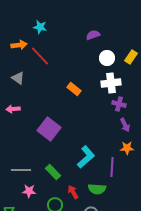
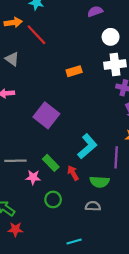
orange rectangle: (74, 89) -> (74, 71), turned -56
pink star: (29, 191) -> (33, 177), moved
red arrow: (73, 192) -> (73, 173), moved

